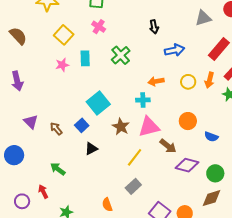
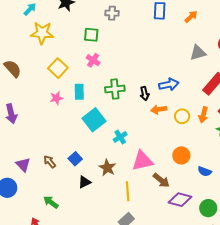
black arrow: (154, 27) -> (145, 94), moved
green cross: (121, 55) -> (115, 89), turned 36
orange arrow: (156, 81) -> (159, 109), moved
cyan cross: (143, 100) -> (120, 137), moved, turned -32
cyan square: (98, 103) -> (94, 120), moved
purple triangle: (31, 122) -> (23, 165), moved
brown star: (121, 127) -> (107, 168), moved
yellow line: (135, 157) -> (128, 191), turned -42

